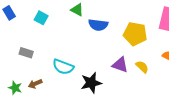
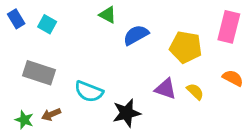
cyan square: (41, 18) -> (47, 24), moved
blue semicircle: (98, 25) -> (136, 35), turned 144
gray rectangle: (26, 53) -> (39, 73), size x1.6

